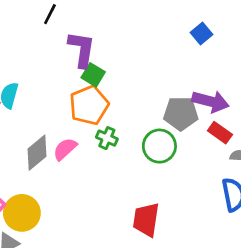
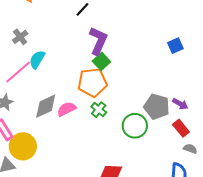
blue square: (201, 33) -> (175, 46), moved
purple arrow: (210, 101) -> (180, 104), size x0.6

